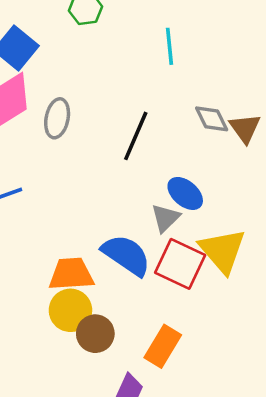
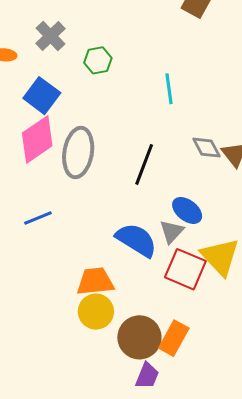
gray ellipse: (57, 118) -> (78, 153), size x1.5
blue semicircle: (126, 255) -> (136, 240), moved
brown circle: (95, 334) -> (139, 337), moved, size x1.4

